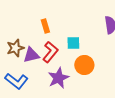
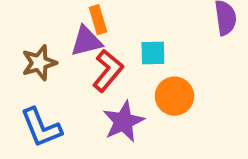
purple triangle: (31, 55) -> (86, 41), moved
blue L-shape: (16, 81) -> (41, 127), turned 30

